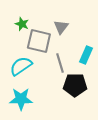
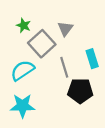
gray square: (39, 41) -> (42, 44), turned 35
cyan rectangle: (86, 55) -> (92, 59), turned -42

